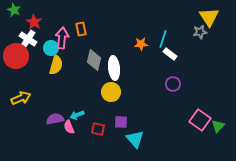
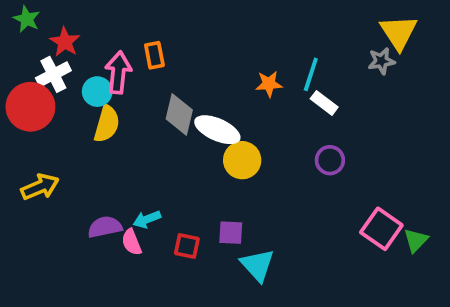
white cross: (28, 39) -> (53, 74), turned 30
white ellipse: (114, 68) -> (217, 130), turned -60
yellow circle: (111, 92) -> (242, 160), moved

